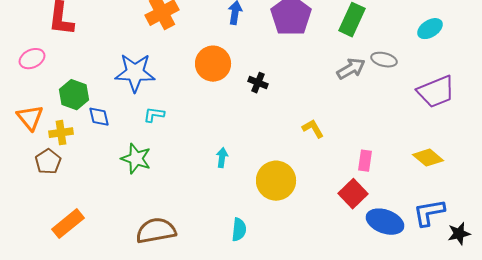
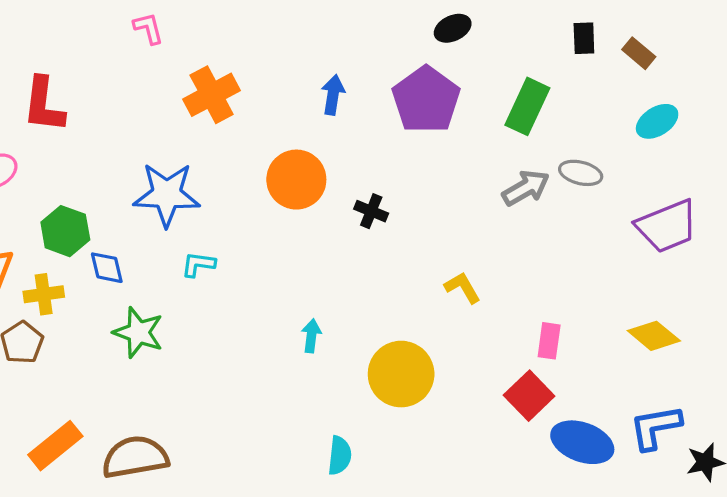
green star: (136, 159) -> (138, 332), moved
brown semicircle: (156, 231) -> (135, 457), moved

